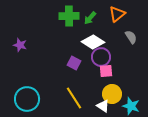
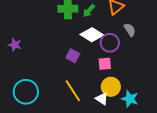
purple star: (20, 45) -> (15, 45), moved
purple circle: (101, 57) -> (110, 43), moved

